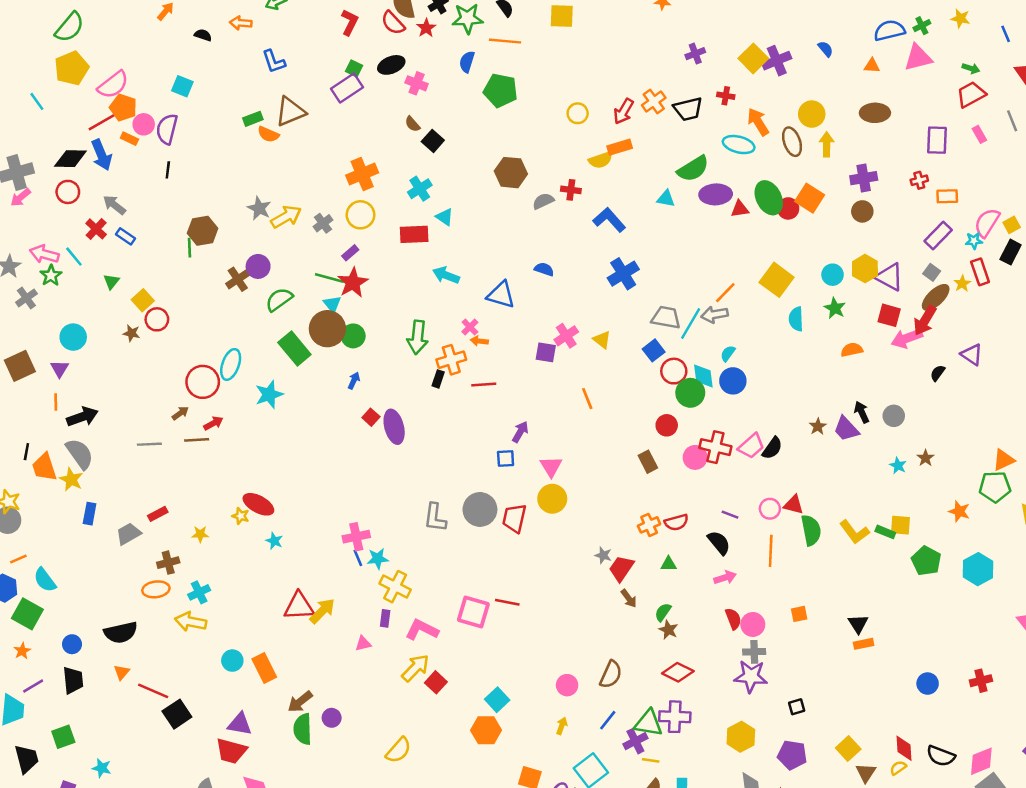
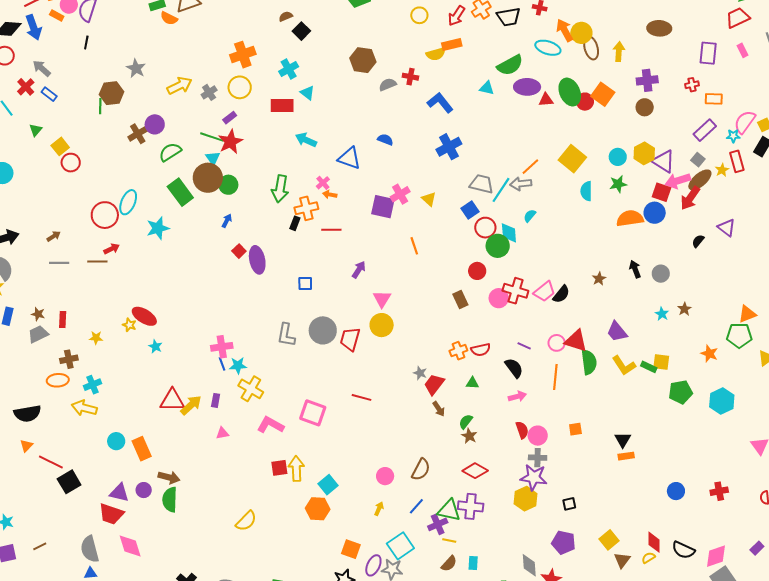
yellow circle: (812, 114) -> (581, 33), moved
brown semicircle: (412, 124) -> (286, 16), turned 104
gray star: (259, 208) -> (136, 68), moved
green star: (835, 308) -> (618, 184), turned 30
brown star: (132, 333) -> (38, 314), moved
pink arrow: (907, 338) -> (678, 181), moved
orange semicircle: (852, 350) -> (630, 218), size x1.5
purple square: (546, 352) -> (383, 207), size x1.4
blue circle: (733, 381) -> (655, 213), moved
brown arrow: (180, 413) -> (54, 236), moved
purple trapezoid: (846, 429) -> (617, 332), moved
blue square: (506, 458) -> (305, 284), moved
red triangle: (794, 505) -> (576, 341), size x1.4
red rectangle: (158, 514) -> (63, 319), turned -63
green pentagon: (926, 561) -> (680, 392), turned 30
red line: (507, 602) -> (362, 397), moved
purple rectangle: (385, 618) -> (216, 400), moved
yellow arrow: (415, 668) -> (296, 469), moved, turned -50
red square: (436, 682) -> (279, 468), turned 36
brown arrow: (300, 702) -> (169, 477), turned -130
purple circle: (332, 718) -> (144, 490), moved
yellow hexagon: (741, 737) -> (526, 499), moved

